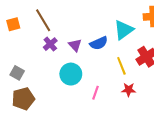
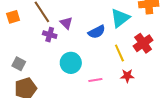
purple cross: (50, 44) -> (50, 35), turned -32
purple triangle: (75, 45) -> (66, 23), moved
pink line: (96, 93) -> (95, 80), turned 64

